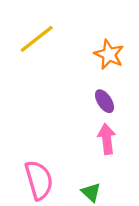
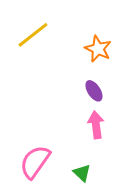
pink semicircle: (39, 180) -> (35, 162), turned -129

